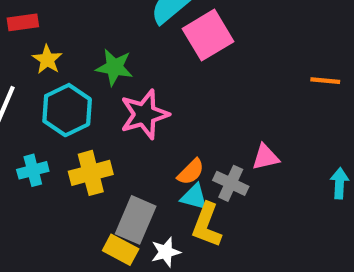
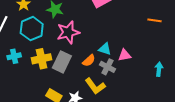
cyan triangle: (194, 197) -> (105, 49), moved
gray rectangle: (136, 220) -> (62, 62), moved
yellow L-shape: (207, 225) -> (95, 86), turned -60

